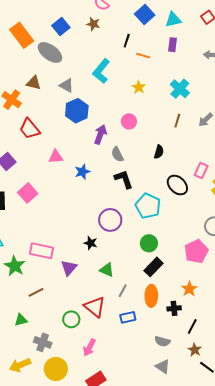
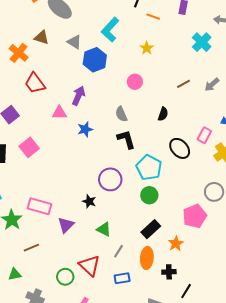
cyan cross: (180, 89) -> (202, 42), moved
blue hexagon: (77, 111) -> (95, 60), moved
brown line: (177, 121) -> (183, 84), turned 40
purple arrow: (100, 134) -> (79, 96), moved
green circle: (149, 243) -> (149, 195), moved
orange star: (189, 289) -> (176, 244), moved

